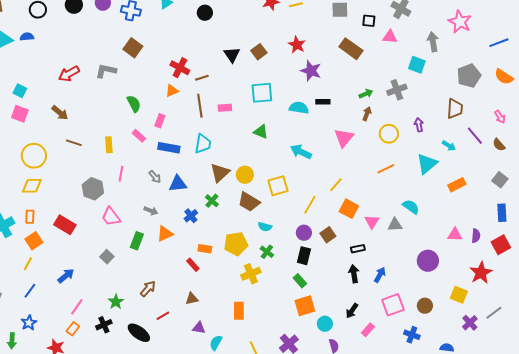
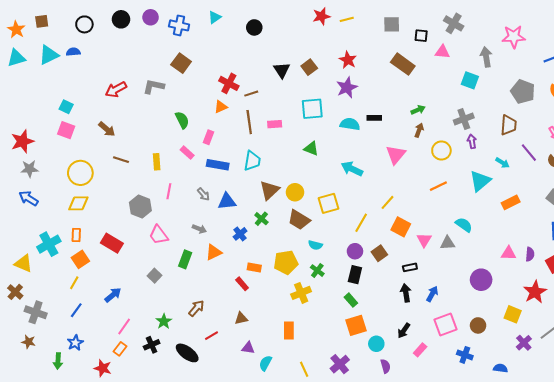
pink star: (460, 22) -> (514, 37), turned -30
purple star: (311, 71) -> (347, 87), moved, turned 30
gray pentagon: (469, 76) -> (523, 92), turned -30
gray cross: (397, 90) -> (464, 119), moved

